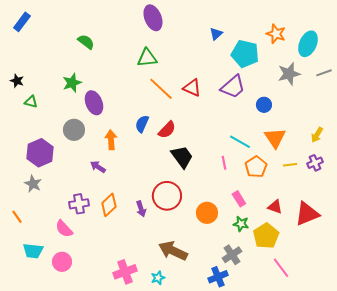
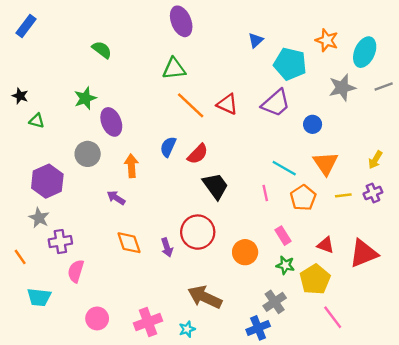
purple cross: (79, 204) -> (60, 242), moved
orange diamond: (109, 205) -> (129, 243), turned -65
pink semicircle: (64, 229) -> (76, 271), turned 60
pink circle: (62, 262) -> (97, 318), moved

